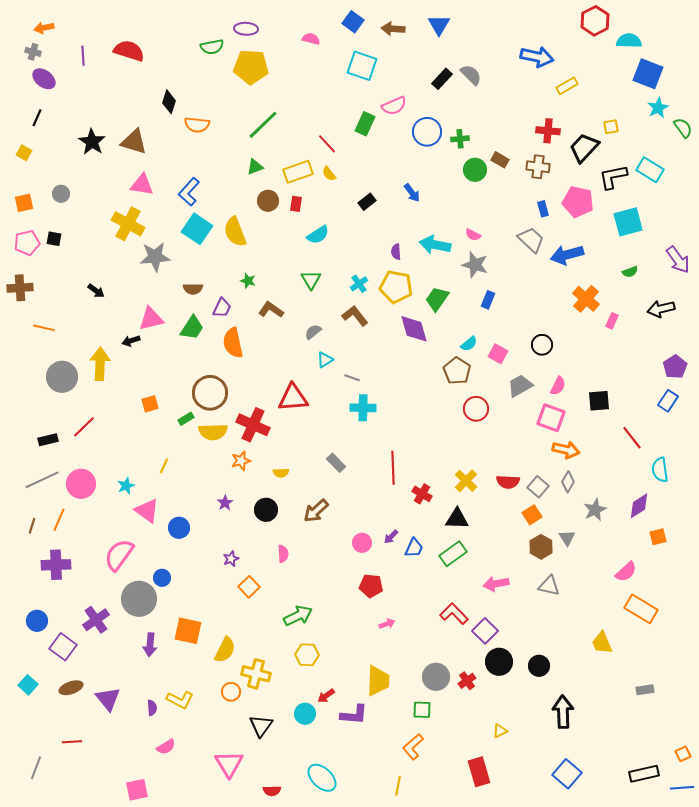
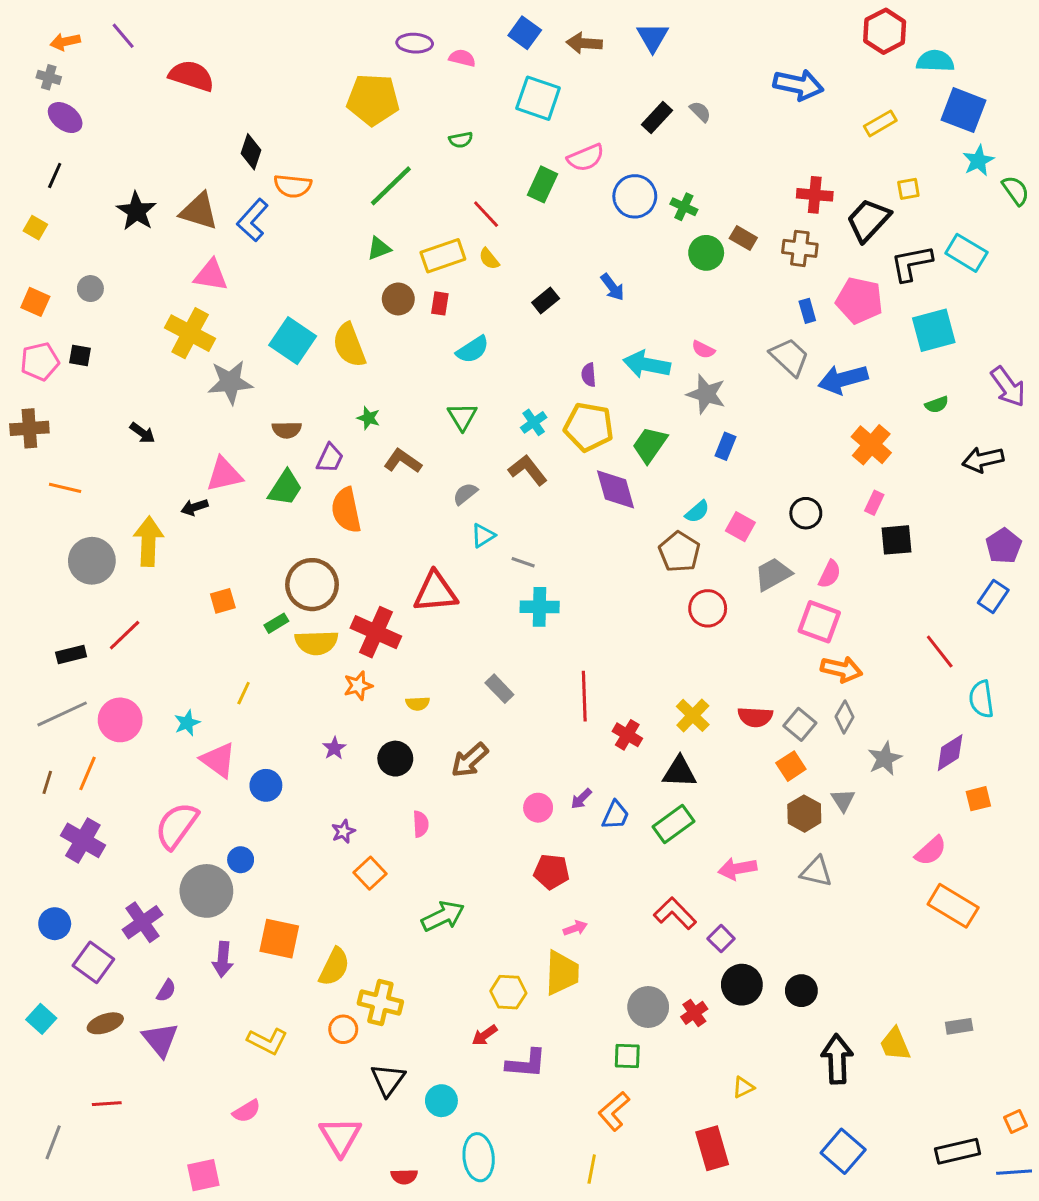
purple ellipse: (246, 29) -> (415, 43), moved
green semicircle: (212, 47) -> (461, 140), moved, size x0.7
purple line: (83, 56) -> (123, 36), moved, turned -36
gray semicircle: (471, 75) -> (700, 112), size x0.7
yellow rectangle: (567, 86) -> (880, 123), moved
green cross: (460, 139) -> (684, 207), turned 30
blue L-shape: (189, 192) -> (253, 220), moved
orange square: (24, 203) -> (35, 302), turned 36
pink rectangle: (612, 321) -> (874, 503), moved
black square: (599, 401) -> (897, 540), moved
purple cross: (56, 565) -> (83, 840), turned 32
purple square: (485, 631) -> (721, 939), size x0.7
yellow trapezoid: (602, 643) -> (895, 1044), moved
yellow hexagon: (307, 655) -> (508, 992), moved
yellow trapezoid: (378, 681) -> (562, 973), moved
purple semicircle: (152, 708) -> (166, 991), moved, turned 35
cyan circle: (305, 714) -> (441, 1101), moved
cyan ellipse: (322, 778) -> (479, 1157), turned 40

